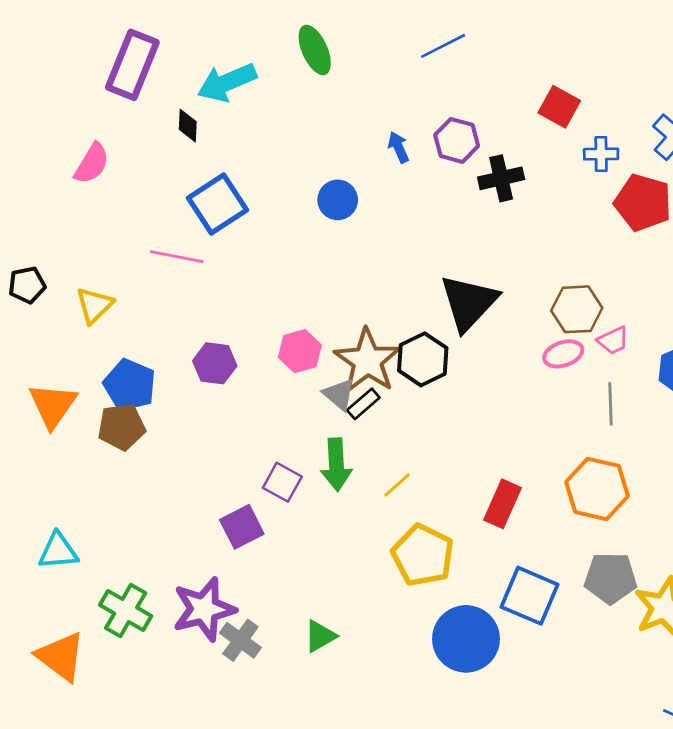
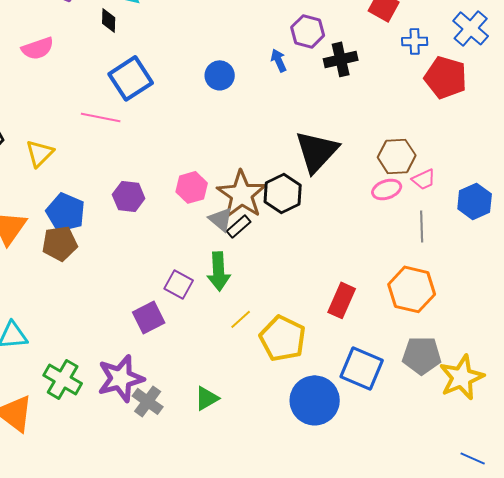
blue arrow: (398, 147) -> (279, 60), moved
pink semicircle: (92, 163) -> (38, 48), turned 40
yellow line: (397, 485) -> (241, 319), moved

